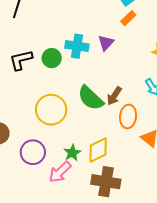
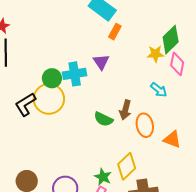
green circle: (52, 58) -> (52, 78), moved
green semicircle: (91, 98) -> (103, 119), size x0.7
yellow circle: (51, 110) -> (49, 99), moved

